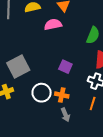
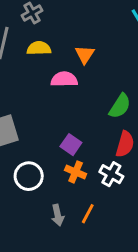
orange cross: (62, 95) -> (76, 172), moved
orange line: (93, 104) -> (88, 214), moved

